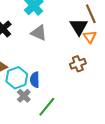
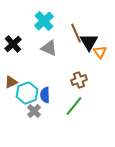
brown line: (91, 14) -> (76, 33), moved
brown cross: (78, 64) -> (79, 80), moved
green line: (47, 107) -> (74, 106), moved

